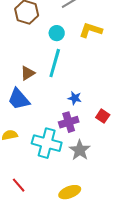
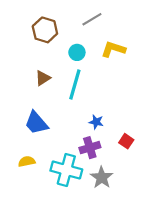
brown triangle: (28, 73) -> (43, 78), moved

